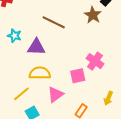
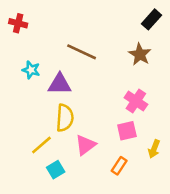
brown star: (93, 15) -> (140, 54), moved
yellow semicircle: (40, 73) -> (65, 118), turned 95
pink square: (78, 76) -> (127, 131), moved

